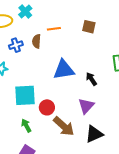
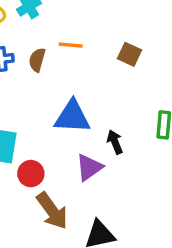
purple triangle: (86, 106) -> (89, 167), moved

